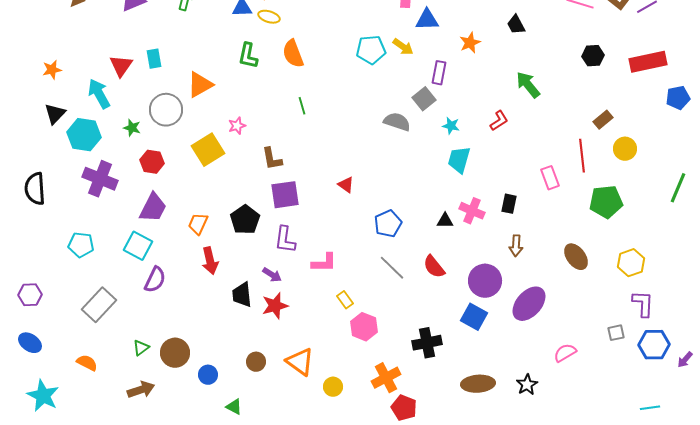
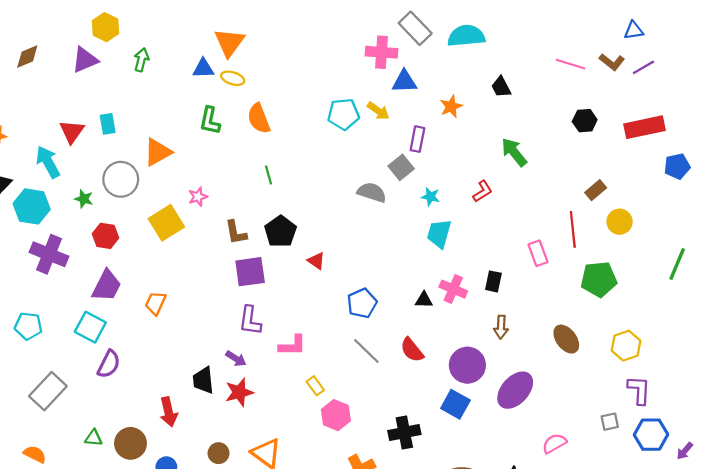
black pentagon: (245, 220) -> (280, 231), moved
red arrow: (210, 261) -> (169, 412), moved
green triangle: (141, 348) -> (94, 438), turned 42

